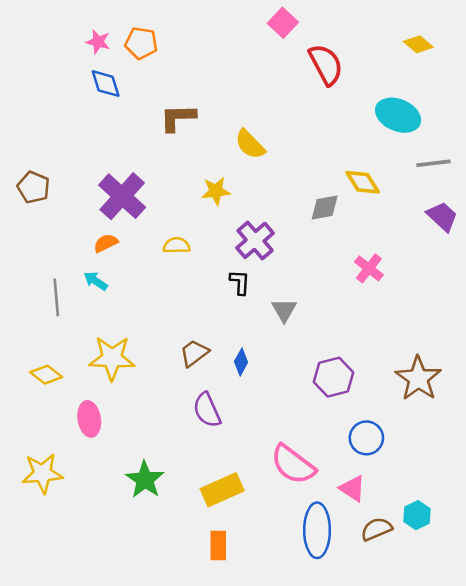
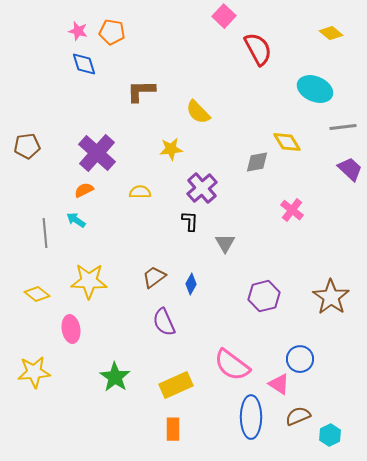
brown pentagon: (34, 187) -> (27, 146), turned -30
blue circle: (366, 438) -> (300, 359), moved
cyan hexagon: (417, 515) -> (330, 435), moved

